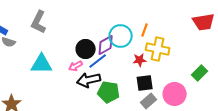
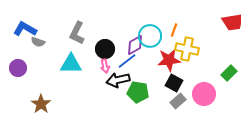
gray L-shape: (39, 22) -> (77, 33), moved
black circle: (86, 49) -> (105, 49), moved
red star: (140, 60) -> (169, 60), size x1.6
pink arrow: (76, 66) -> (105, 66), turned -72
black square: (145, 83) -> (174, 83), turned 36

